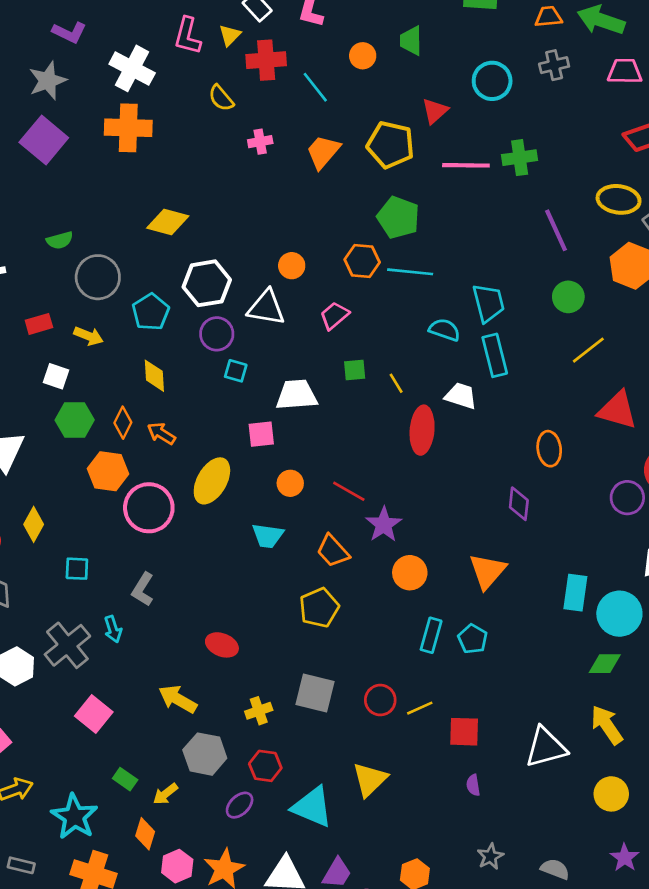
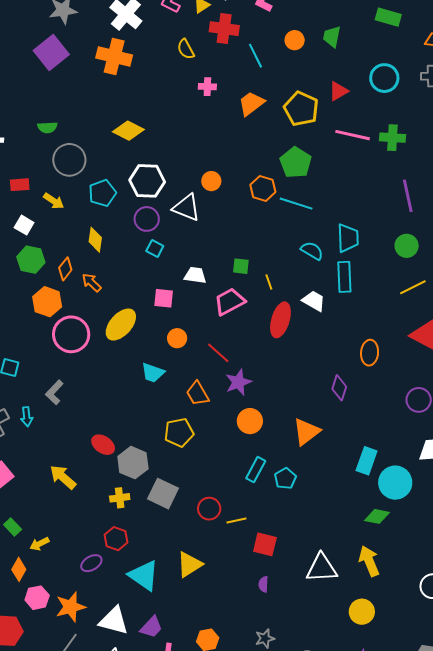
pink trapezoid: (334, 316) -> (230, 302), moved, size x1.4
white trapezoid: (297, 395) -> (195, 275), size x0.7
gray hexagon: (205, 754) -> (133, 463), moved

